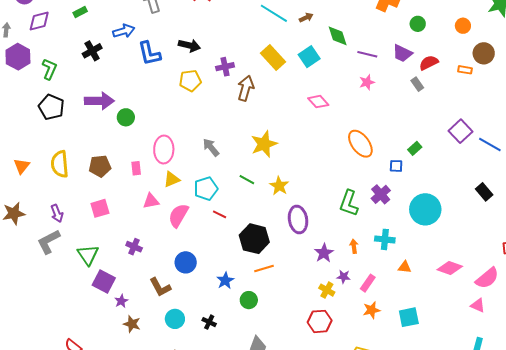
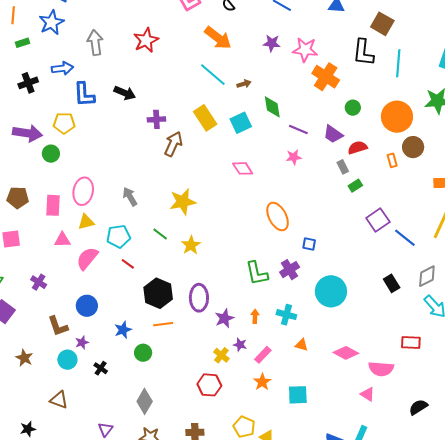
orange circle: (463, 26) -> (397, 117), size x2.0
orange rectangle: (465, 70) -> (392, 160), turned 56
yellow pentagon: (190, 81) -> (64, 123), moved
green rectangle: (415, 148) -> (355, 186), moved
pink rectangle: (136, 168) -> (53, 205), size x1.5
green L-shape: (349, 203) -> (257, 273), turned -40
purple ellipse: (298, 220) -> (199, 298), moved
pink semicircle: (487, 278) -> (381, 369), turned 35
purple star: (121, 301) -> (82, 342), moved
orange star: (372, 310) -> (262, 382), turned -30

